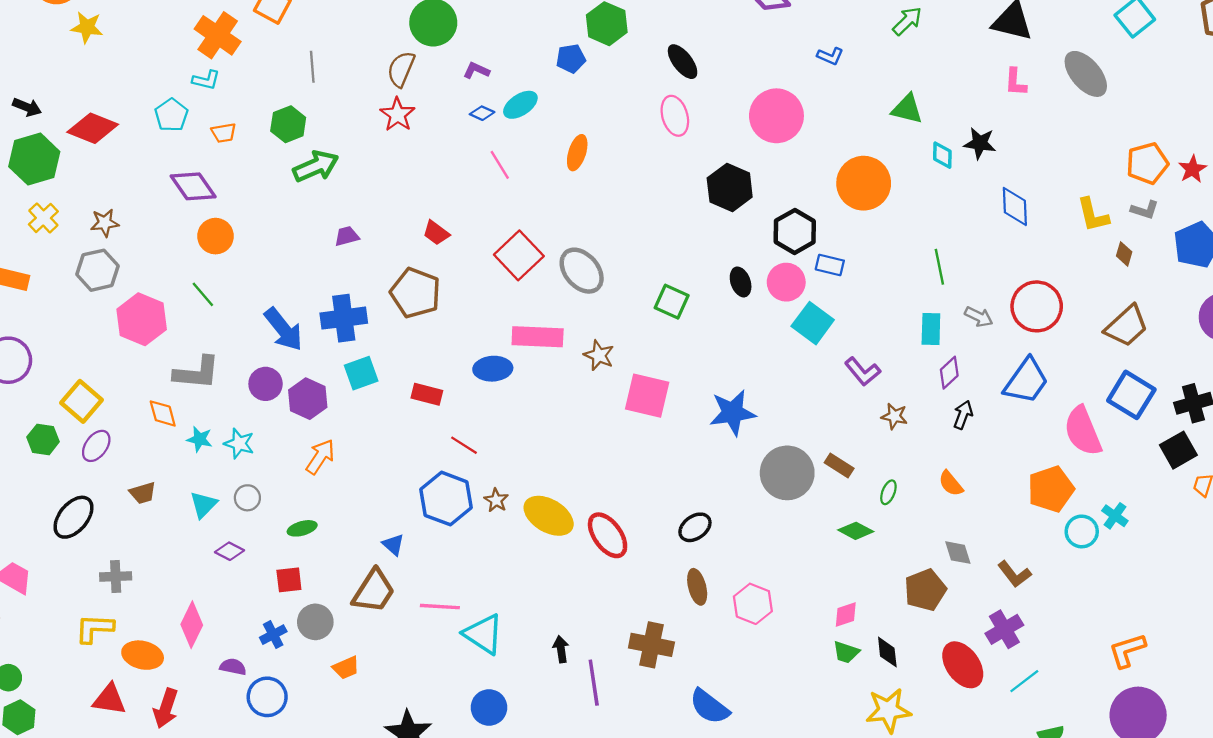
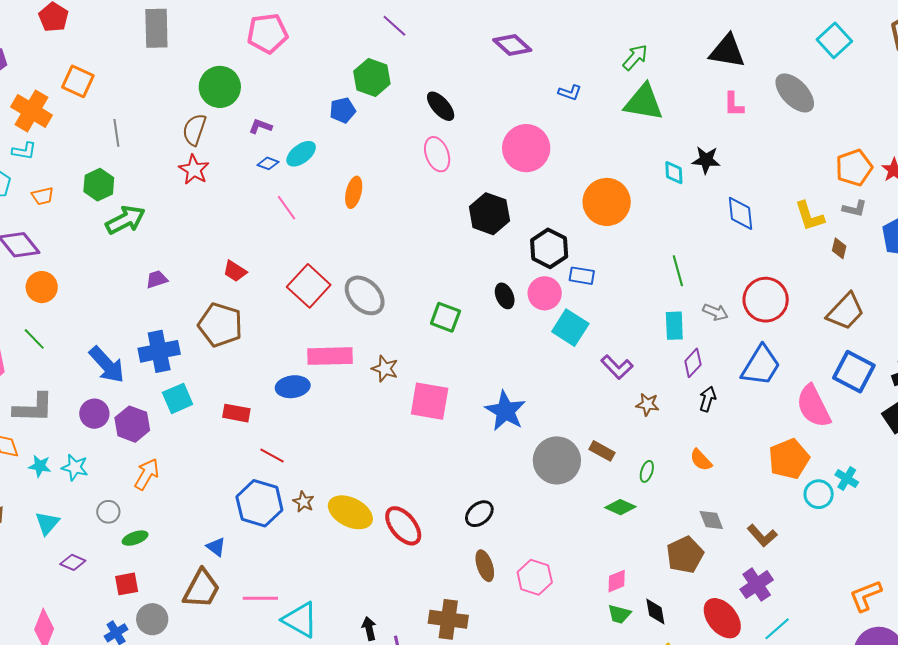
green triangle: (907, 109) -> (644, 102), moved, size x1.4
blue star: (733, 413) -> (505, 411), turned -30
gray circle: (247, 498) -> (108, 512), moved

